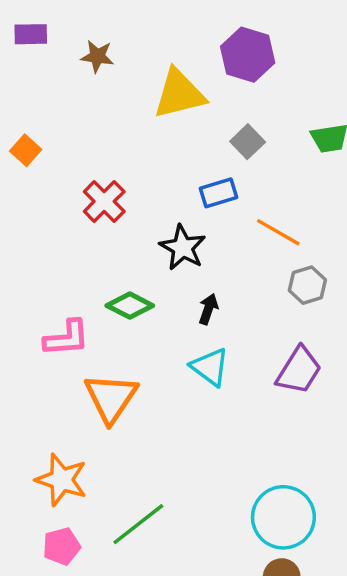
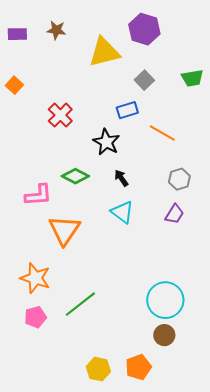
purple rectangle: (31, 34) -> (17, 34), moved
gray hexagon: (307, 285) -> (179, 179), moved
black arrow: (208, 309) -> (121, 178), turned -54
purple trapezoid: (299, 370) -> (174, 214), size x0.7

